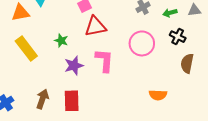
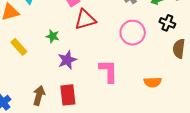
yellow rectangle: (26, 49) -> (19, 47), size x0.7
pink L-shape: (104, 60) -> (108, 71), moved

